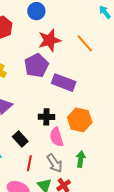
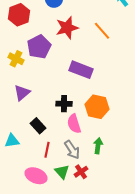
purple pentagon: (36, 65) -> (39, 47), moved

